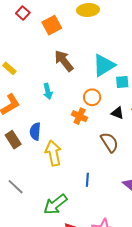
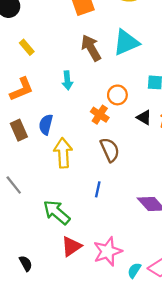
cyan triangle: (104, 65) -> (126, 42), moved
brown semicircle: (109, 142) -> (110, 150), moved
green arrow: (55, 204) -> (57, 212), turned 70

